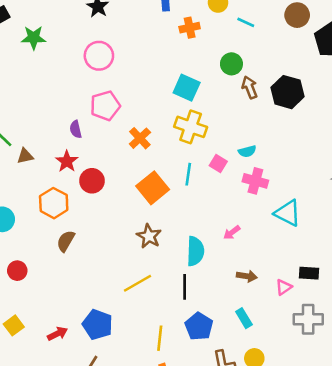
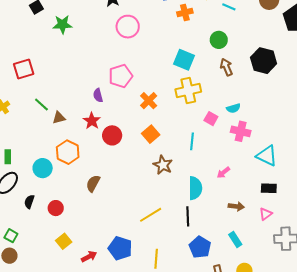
pink circle: (99, 56) -> (128, 27), moved
brown arrow: (250, 87) -> (226, 67), moved
yellow cross: (191, 127) -> (188, 91), turned -30
cyan line: (188, 174) -> (192, 141), moved
orange square: (153, 188) -> (151, 134), moved, size x0.7
orange hexagon: (54, 203) -> (68, 152), moved
brown star: (149, 236) -> (163, 165), moved
black rectangle: (309, 273) -> (269, 188), moved
yellow square: (14, 325) -> (64, 241), moved
yellow line: (160, 338) -> (156, 259), moved

